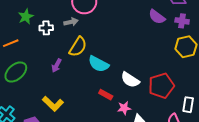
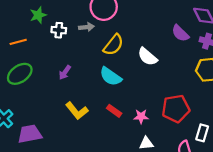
yellow semicircle: (78, 47) -> (113, 45), moved
white semicircle: (130, 80) -> (147, 57), moved
yellow L-shape: (53, 104) -> (77, 111), moved
pink star: (124, 108) -> (141, 116), moved

